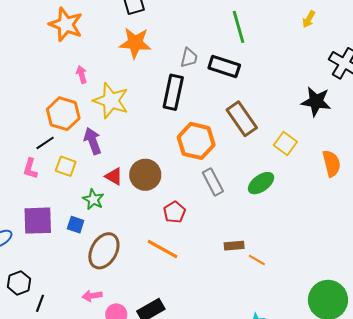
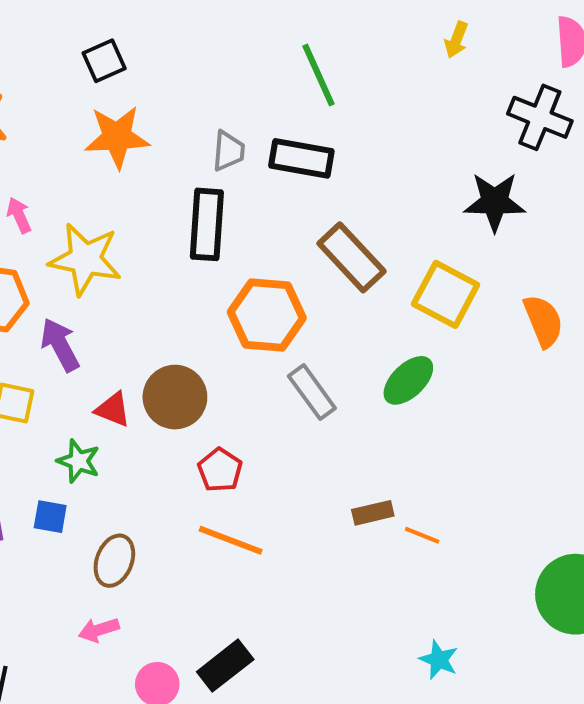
yellow square: (285, 143) -> (446, 294), size x1.4
red pentagon: (174, 212) -> (220, 470), moved
brown ellipse: (104, 251) -> (114, 561), size x0.7
pink arrow: (92, 296) -> (99, 630), moved

